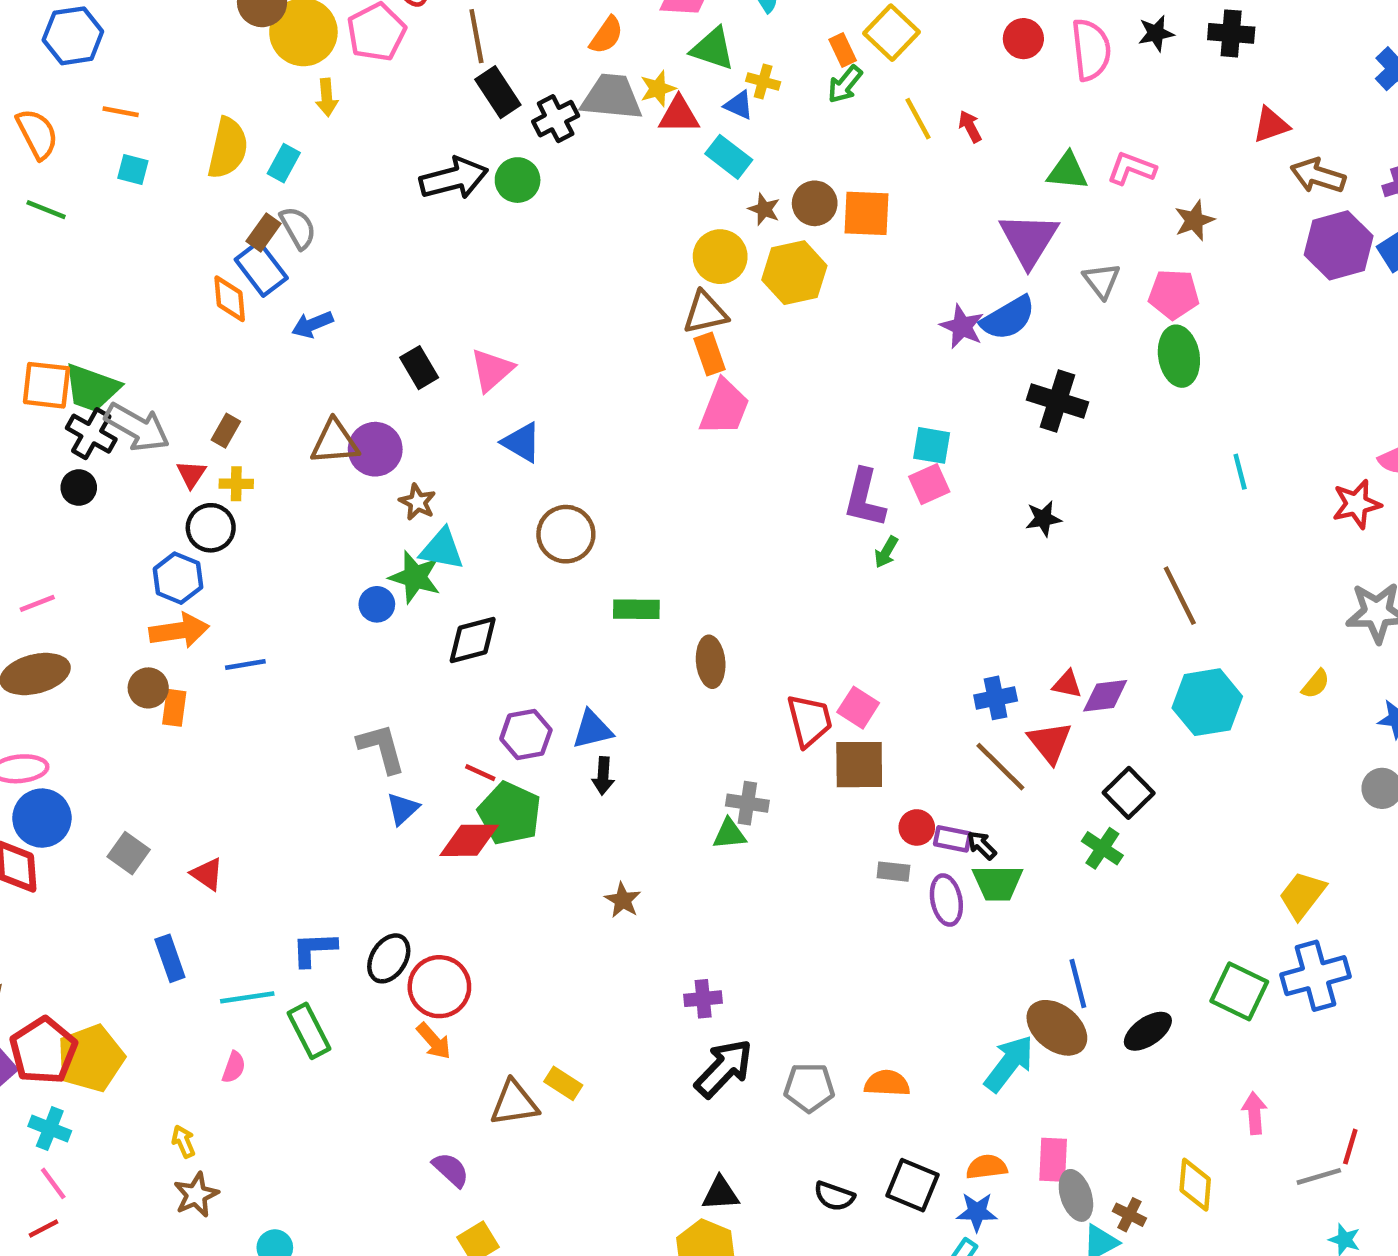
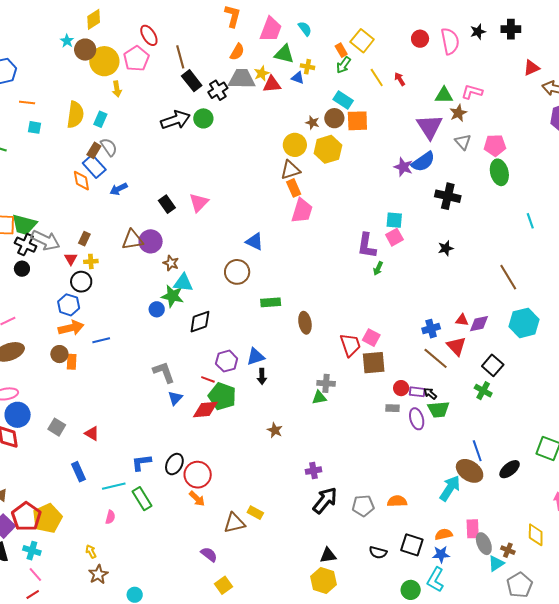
cyan rectangle: (729, 157) -> (343, 100), moved
brown star: (1194, 220) -> (458, 113), moved
blue triangle: (522, 442) -> (255, 242), moved

